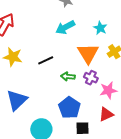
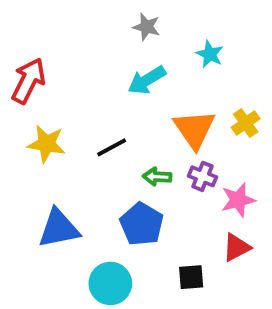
cyan star: (100, 28) -> (210, 54), moved
blue triangle: (17, 100) -> (59, 229), turned 35
blue pentagon: (69, 108) -> (142, 224), moved

